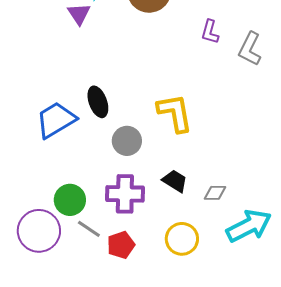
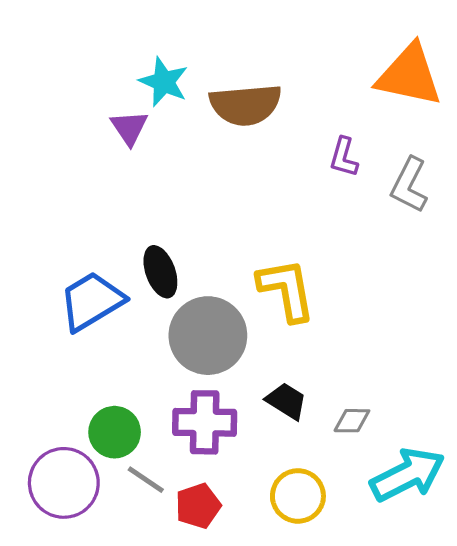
gray circle: (127, 141) -> (208, 336), size x1.6

